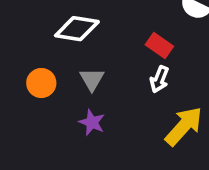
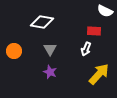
red rectangle: (159, 46) -> (94, 31), moved, turned -32
orange circle: (41, 83) -> (14, 51), moved

